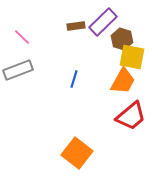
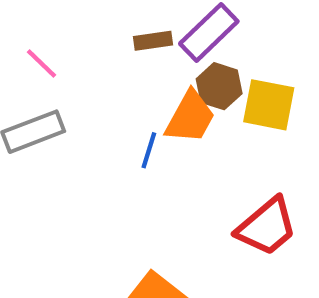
brown hexagon: (122, 39) -> (219, 86), moved
orange trapezoid: (123, 81) -> (190, 117), moved

